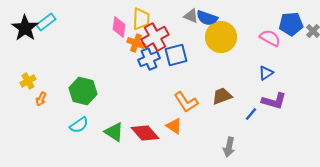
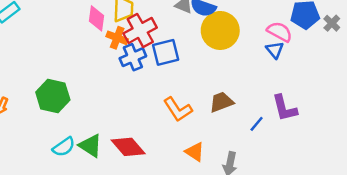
blue triangle: (266, 73) -> (275, 50), moved, turned -35
purple L-shape: (274, 101) -> (284, 108), turned 60
cyan semicircle: (79, 125) -> (64, 147), moved
orange triangle: (174, 126) -> (195, 152), moved

